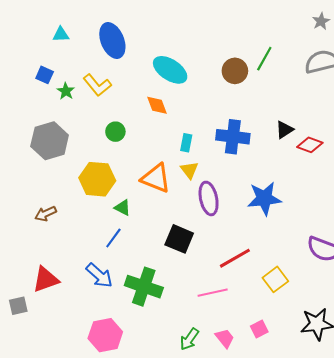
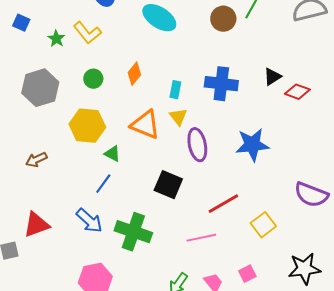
blue square: (45, 75) -> (21, 23), moved
orange diamond: (157, 105) -> (134, 74), moved, turned 60
green circle: (115, 132) -> (93, 79), moved

